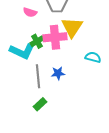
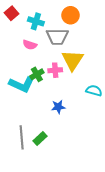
pink cross: (55, 37) -> (55, 70), size x0.6
gray line: (38, 76) -> (22, 137), moved

